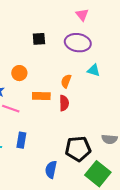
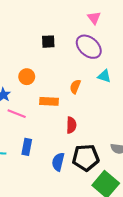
purple ellipse: (78, 43) -> (89, 47), turned 30
red semicircle: (64, 103) -> (71, 125), moved
blue semicircle: (51, 170) -> (58, 162), moved

